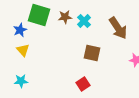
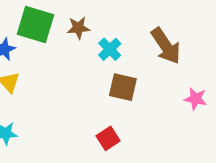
cyan cross: (84, 21) -> (110, 49), moved

